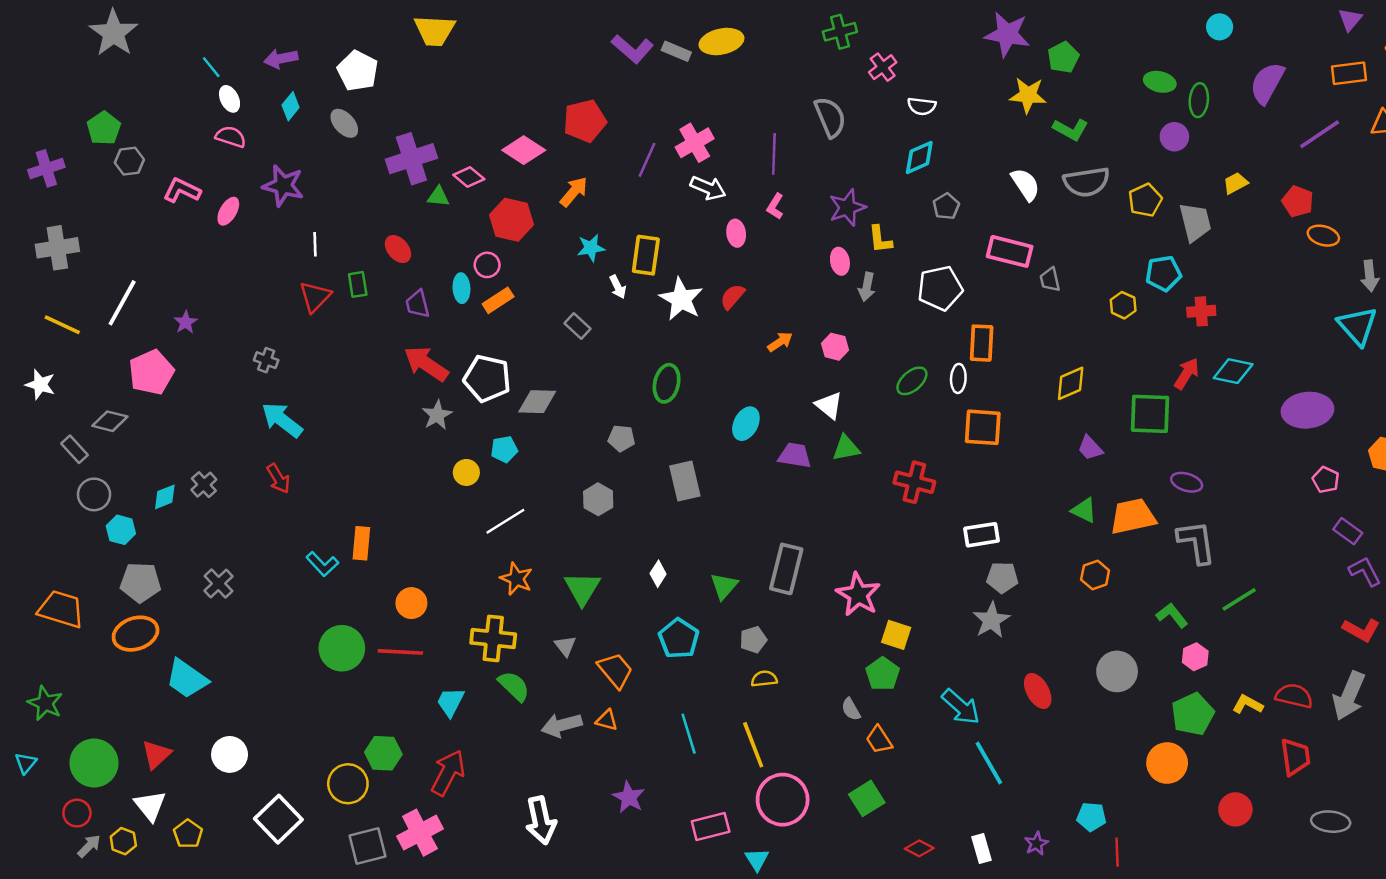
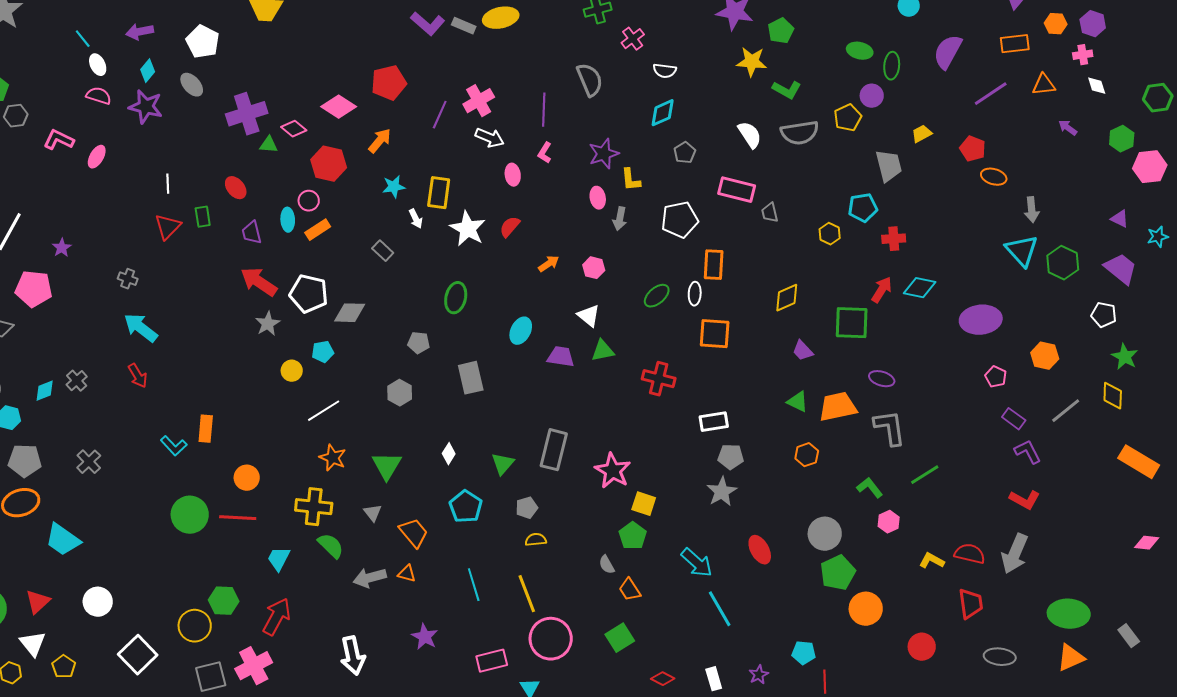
purple star: (283, 186) -> (146, 107), moved
yellow pentagon: (1145, 200) -> (848, 118), moved
pink pentagon: (151, 372) -> (34, 289), turned 30
green pentagon: (1193, 714) -> (838, 573), moved

